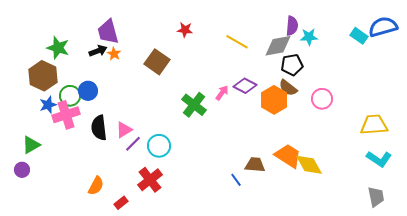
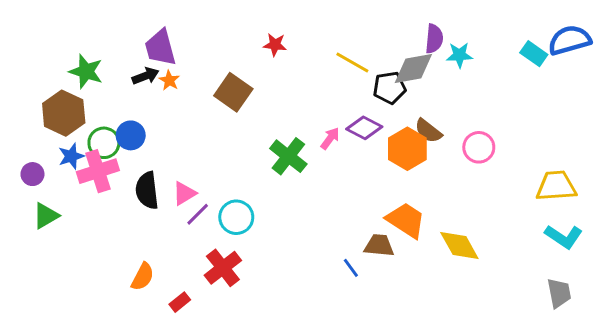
black pentagon: (292, 65) -> (390, 88), moved
orange trapezoid: (288, 156) -> (406, 220), moved
purple circle: (22, 170) -> (32, 174), moved

